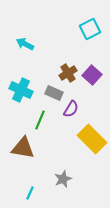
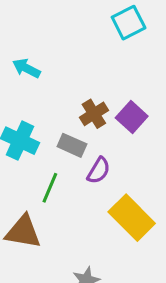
cyan square: (90, 29) -> (129, 23), moved

